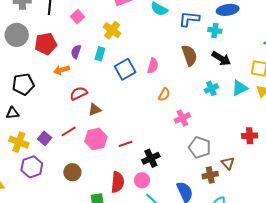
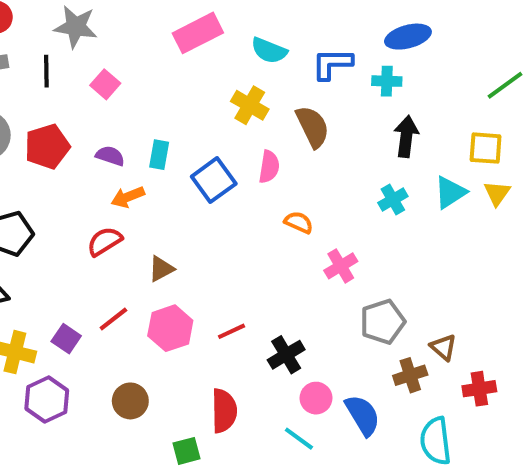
yellow cross: (112, 30) -> (250, 105), moved
purple semicircle: (76, 52) -> (110, 156), turned 96
brown semicircle: (189, 55) -> (313, 127), moved
black arrow: (221, 58) -> (406, 137), turned -108
orange arrow: (61, 70) -> (128, 197), moved
red semicircle: (79, 93) -> (105, 241), moved
orange semicircle: (164, 94) -> (299, 222), turned -88
red cross: (250, 136) -> (479, 389), moved
gray pentagon: (200, 147) -> (383, 322), turned -30
pink circle: (142, 180) -> (316, 398), moved

